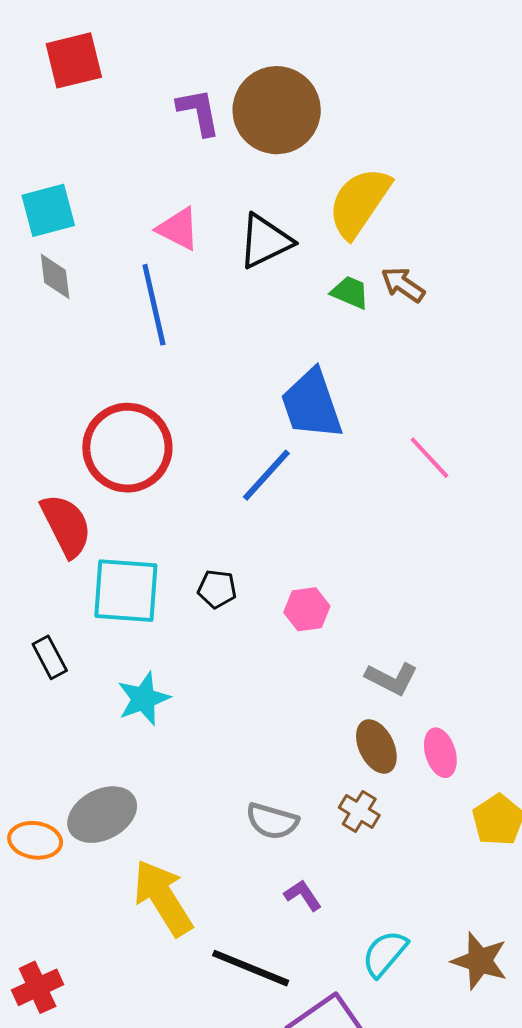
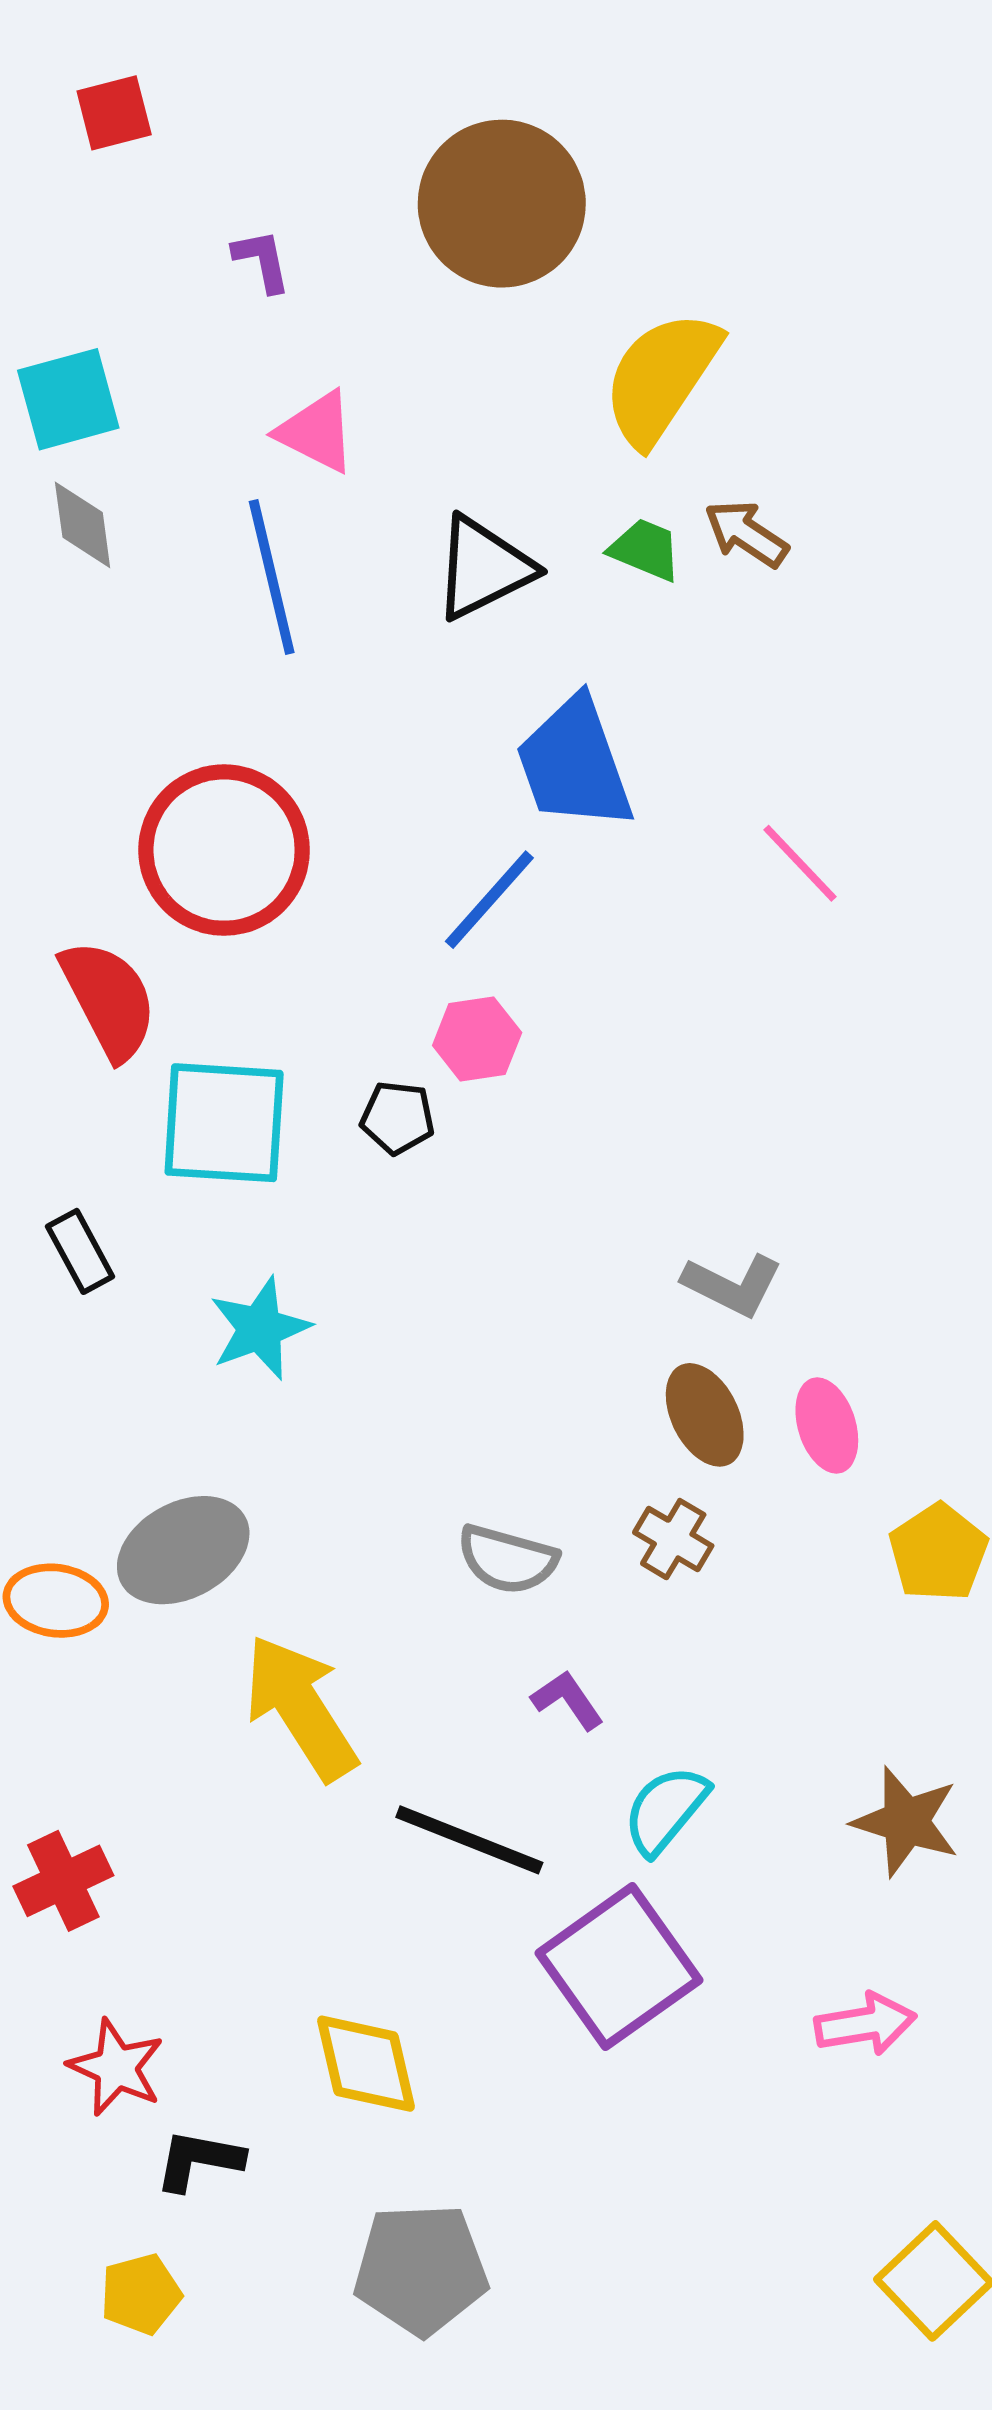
red square: (74, 60) -> (114, 113), size x0.7
purple L-shape: (199, 112) -> (262, 261), moved, size x0.7
black triangle: (265, 241) -> (483, 568), moved
pink hexagon: (307, 609) -> (477, 1039), moved
cyan semicircle: (385, 954) -> (666, 1810), moved

